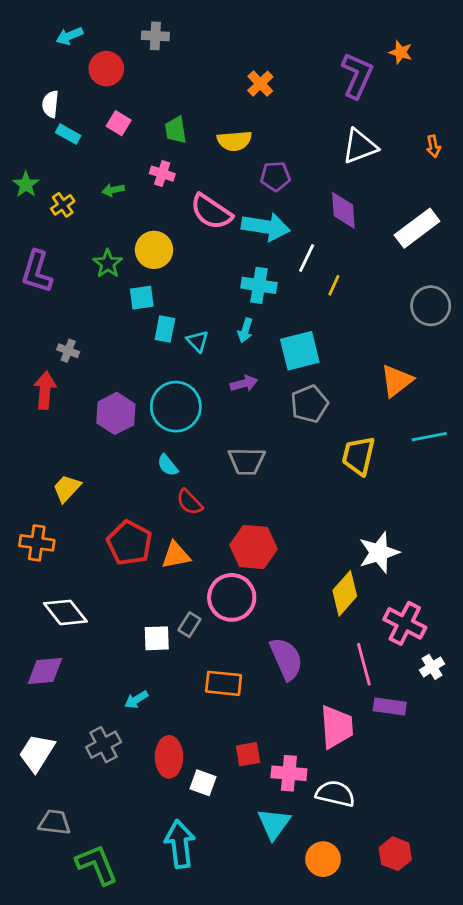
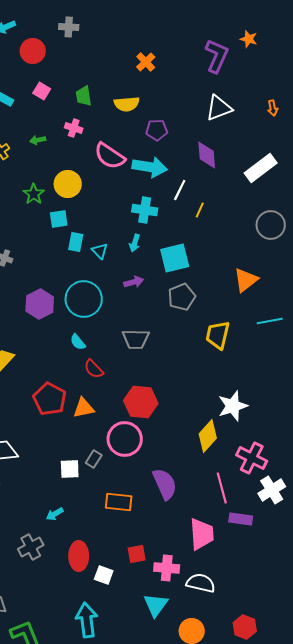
white cross: (432, 667) -> (272, 490), size x1.5

